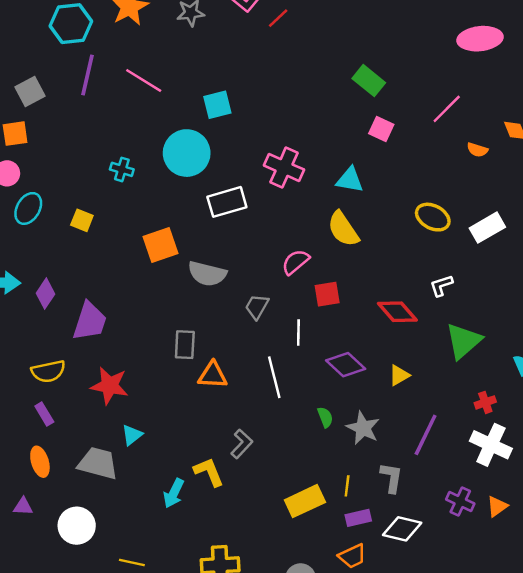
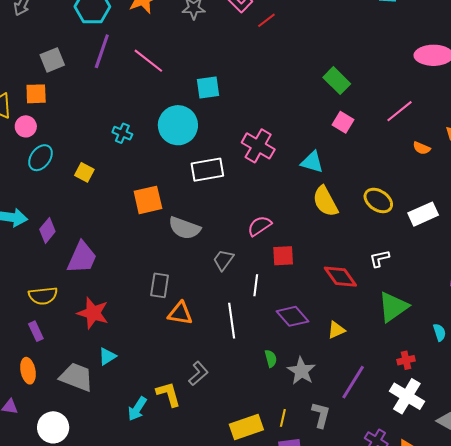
yellow semicircle: (343, 229) -> (325, 201), moved

